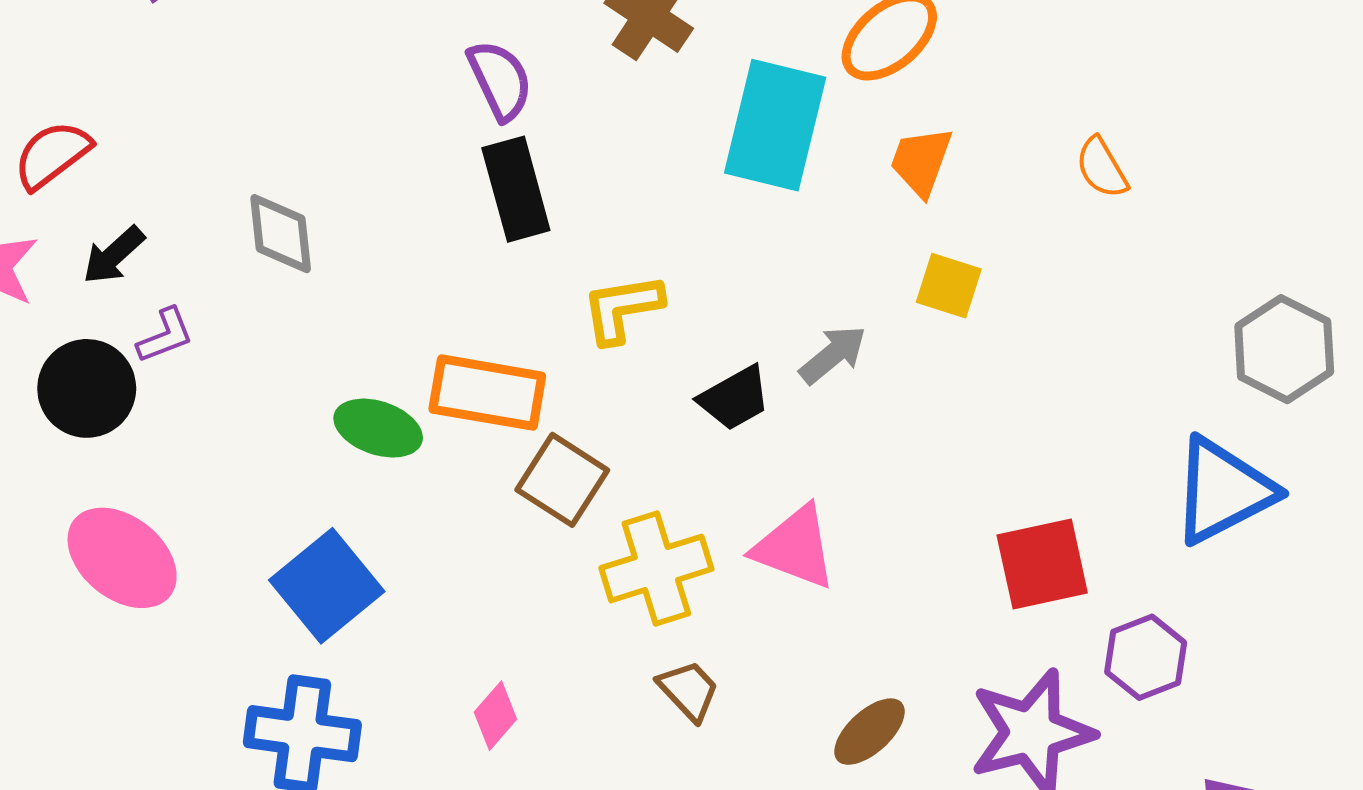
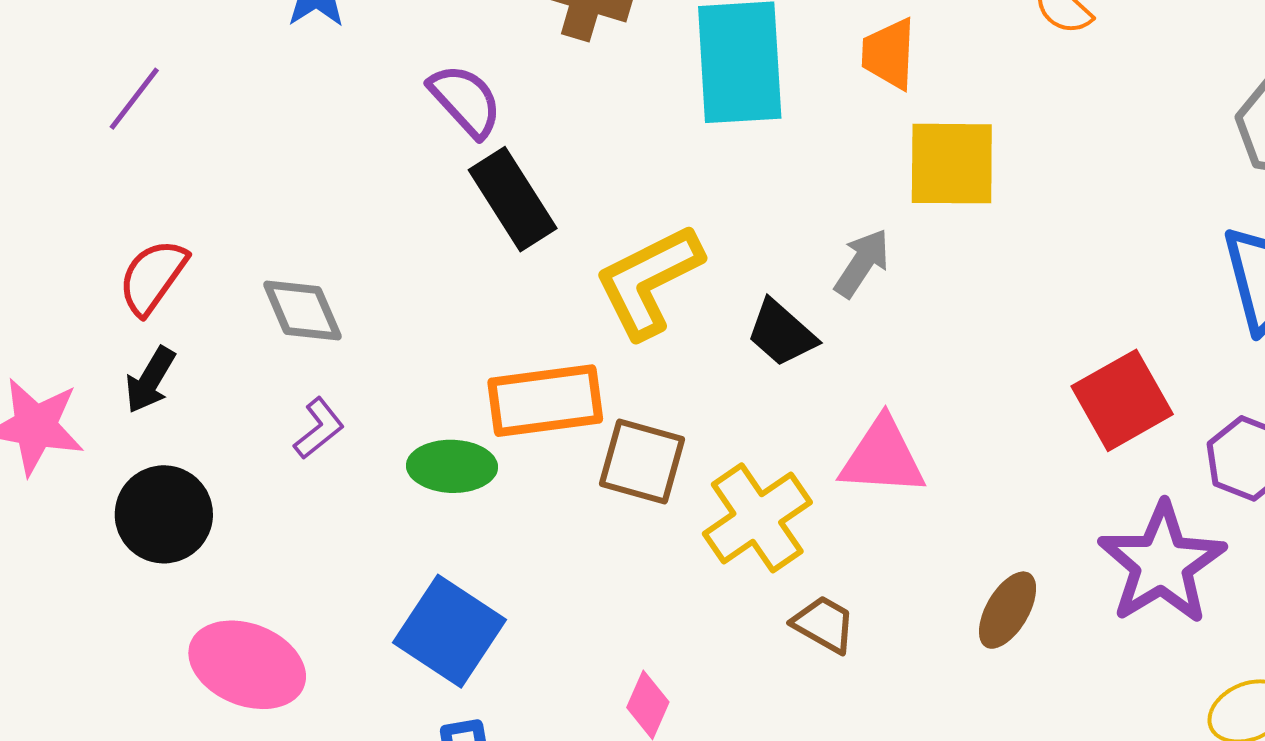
red semicircle: (52, 155) -> (153, 277), moved
yellow square: (949, 286) -> (952, 164), size x1.5
yellow L-shape: (622, 308) -> (649, 281), size x1.4
purple L-shape: (165, 335) -> (319, 428), moved
black trapezoid: (735, 398) -> (781, 333), turned 88

